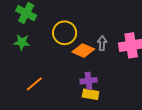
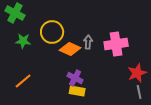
green star: (22, 42) -> (23, 41), moved
purple cross: (89, 81) -> (75, 78), turned 35

